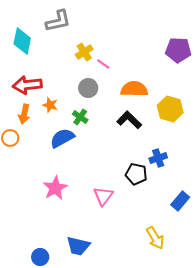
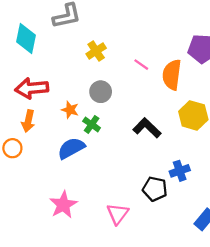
pink line: (103, 64) -> (141, 65), moved
orange semicircle: (134, 89) -> (172, 75), moved, turned -84
orange star: (50, 105) -> (70, 110), moved

